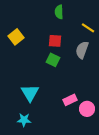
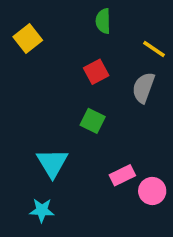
yellow square: (16, 37) -> (28, 39), moved
red square: (55, 41) -> (96, 72), turned -32
green square: (53, 60) -> (93, 121), moved

